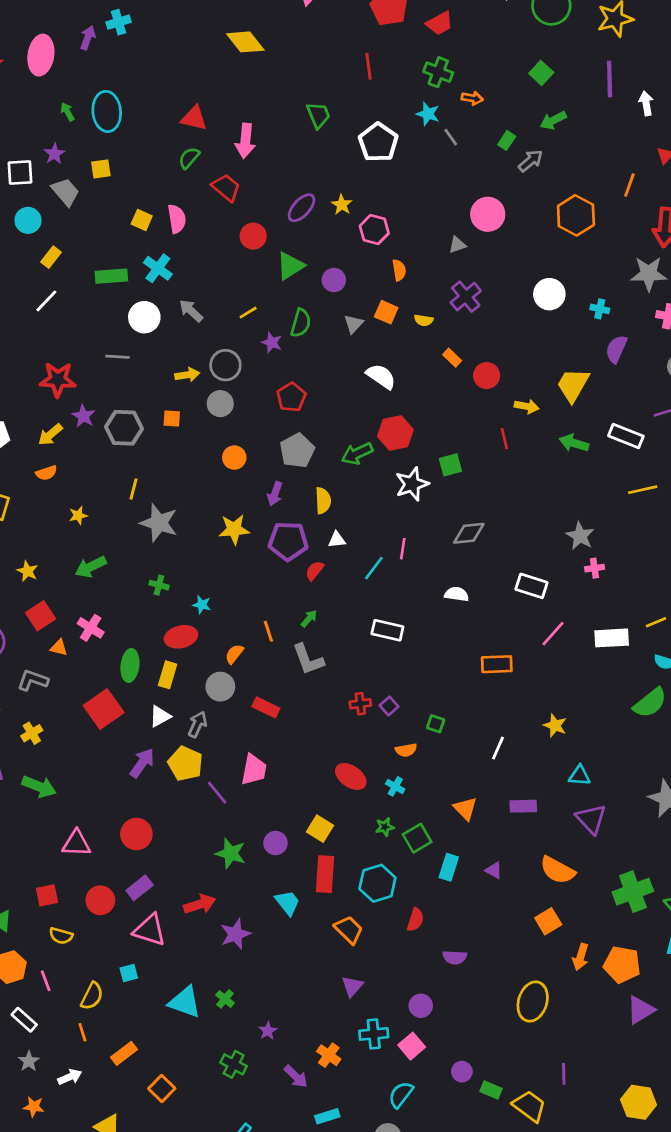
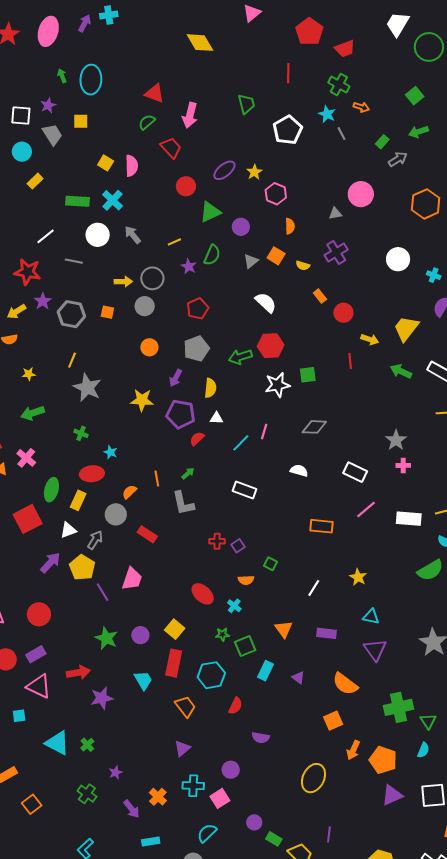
white line: (46, 301) -> (46, 236), moved

